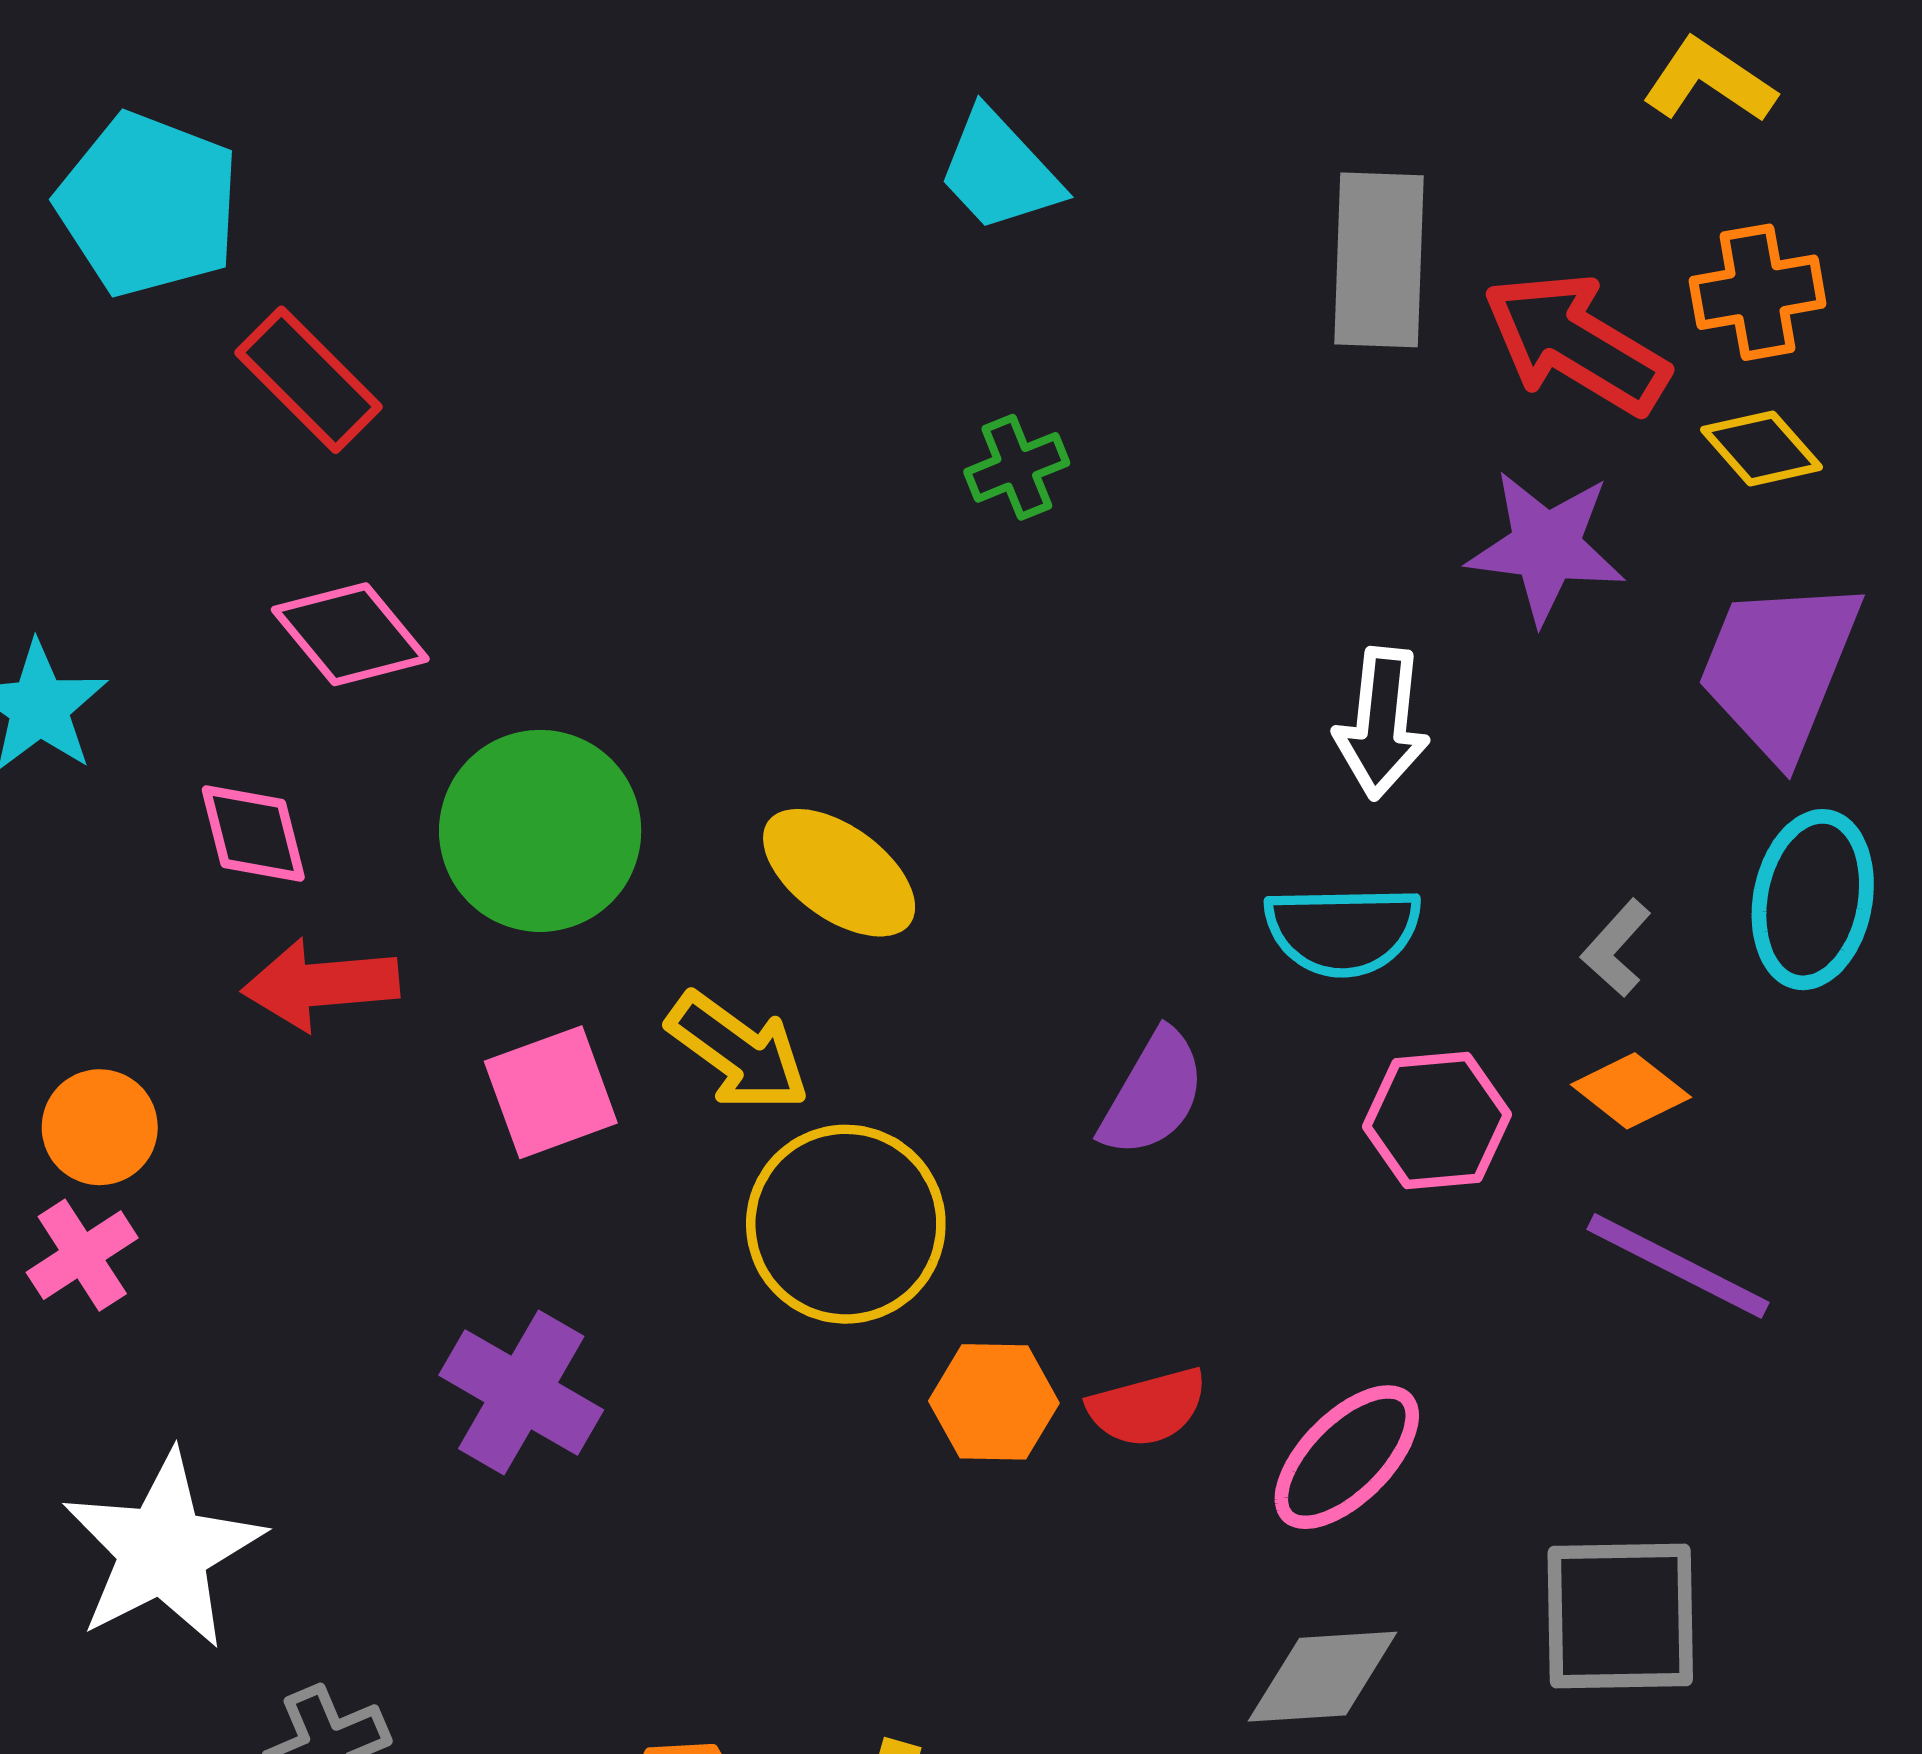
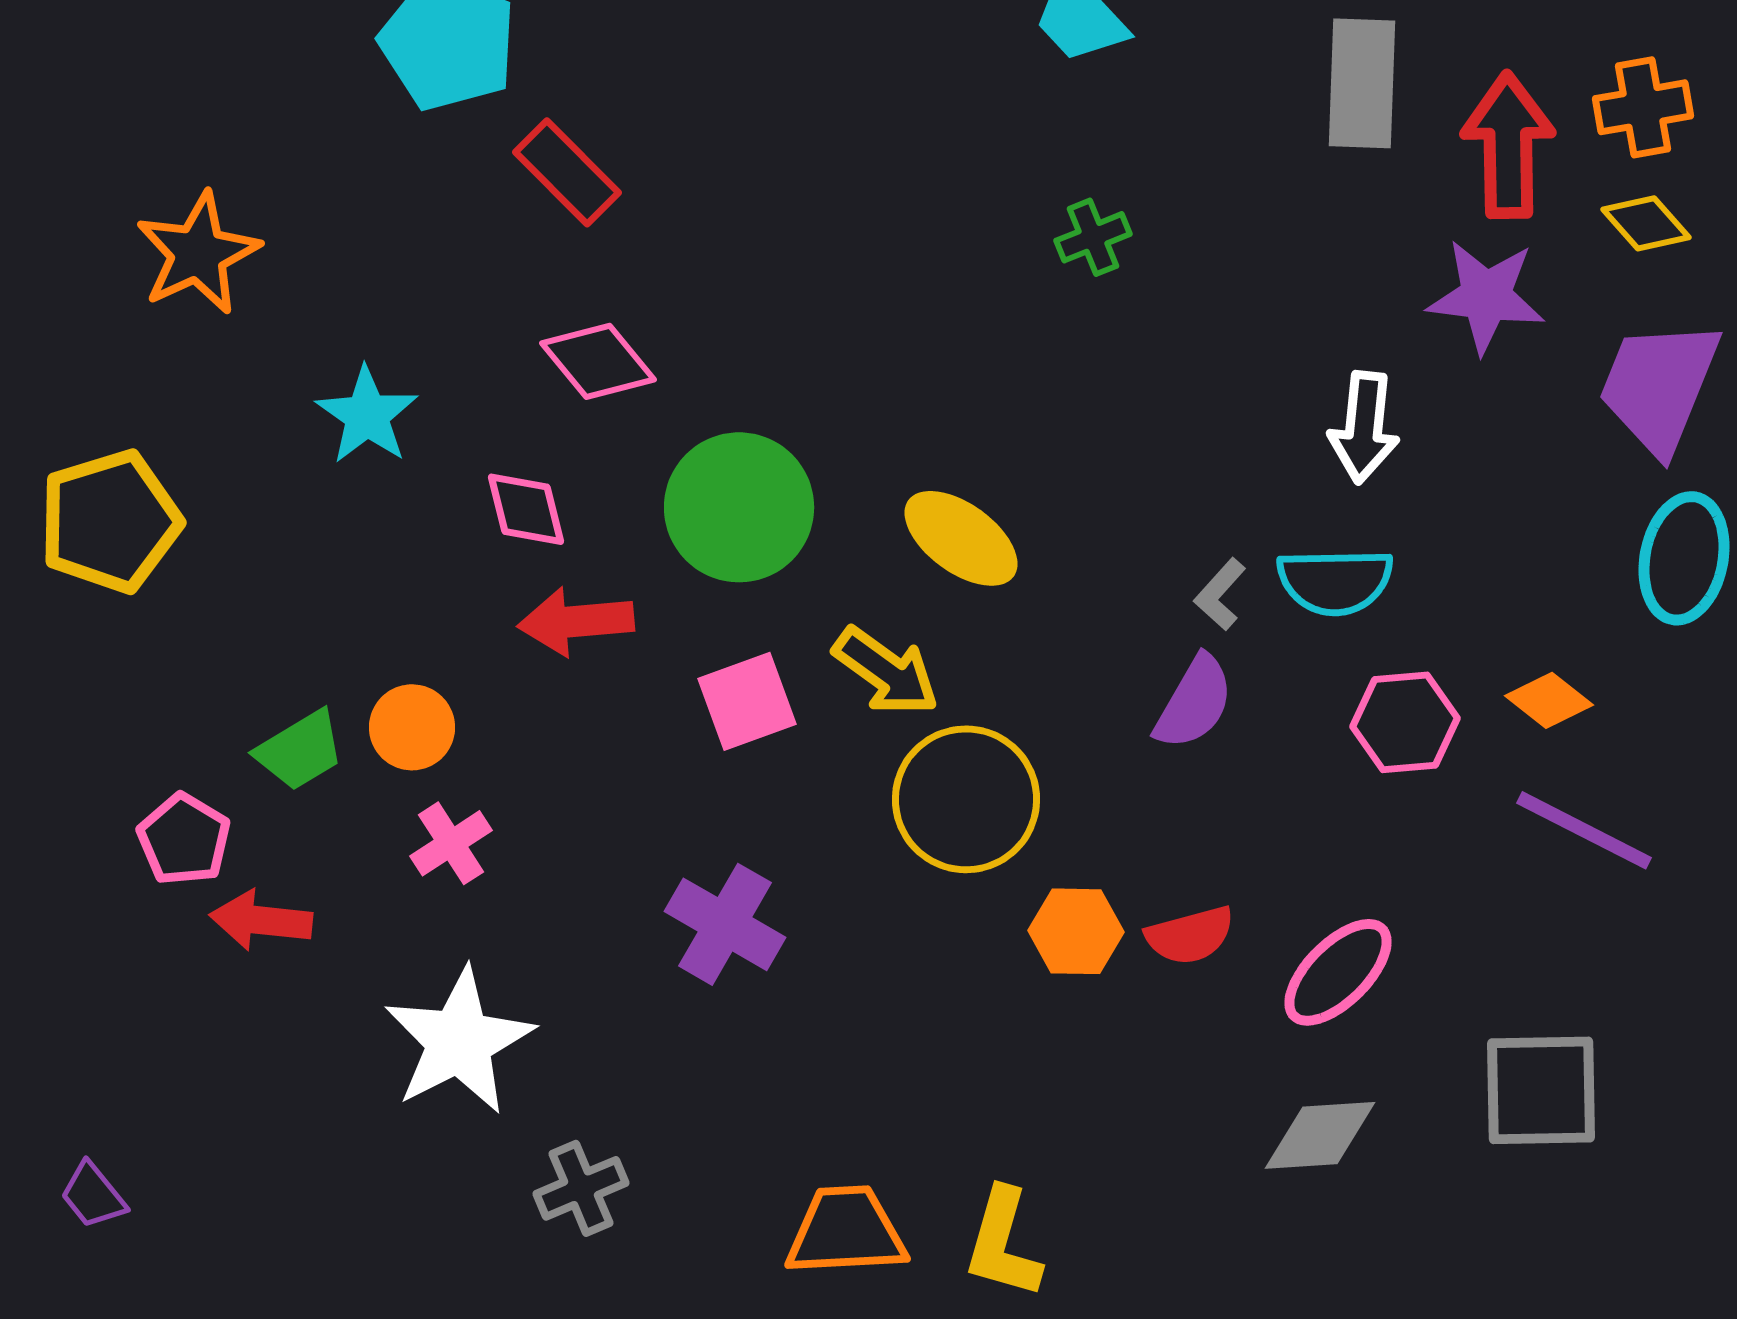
red arrow: (1576, 343) -> (1508, 145), turned 58
gray L-shape: (1616, 948) -> (1220, 594), moved
pink cross: (82, 1255) -> (451, 843), moved

